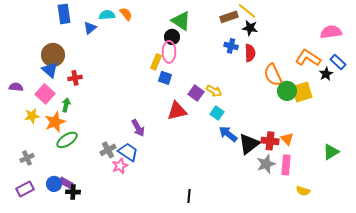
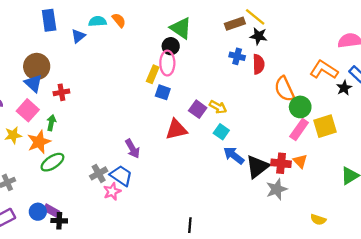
yellow square: (302, 92) -> (325, 126), moved
pink rectangle: (286, 165) -> (299, 129), moved, turned 30

